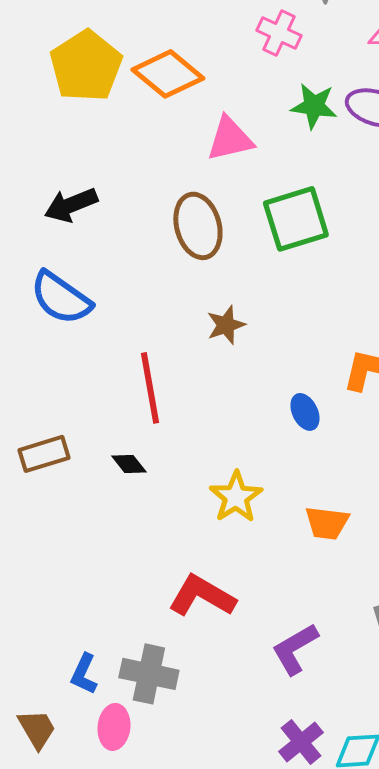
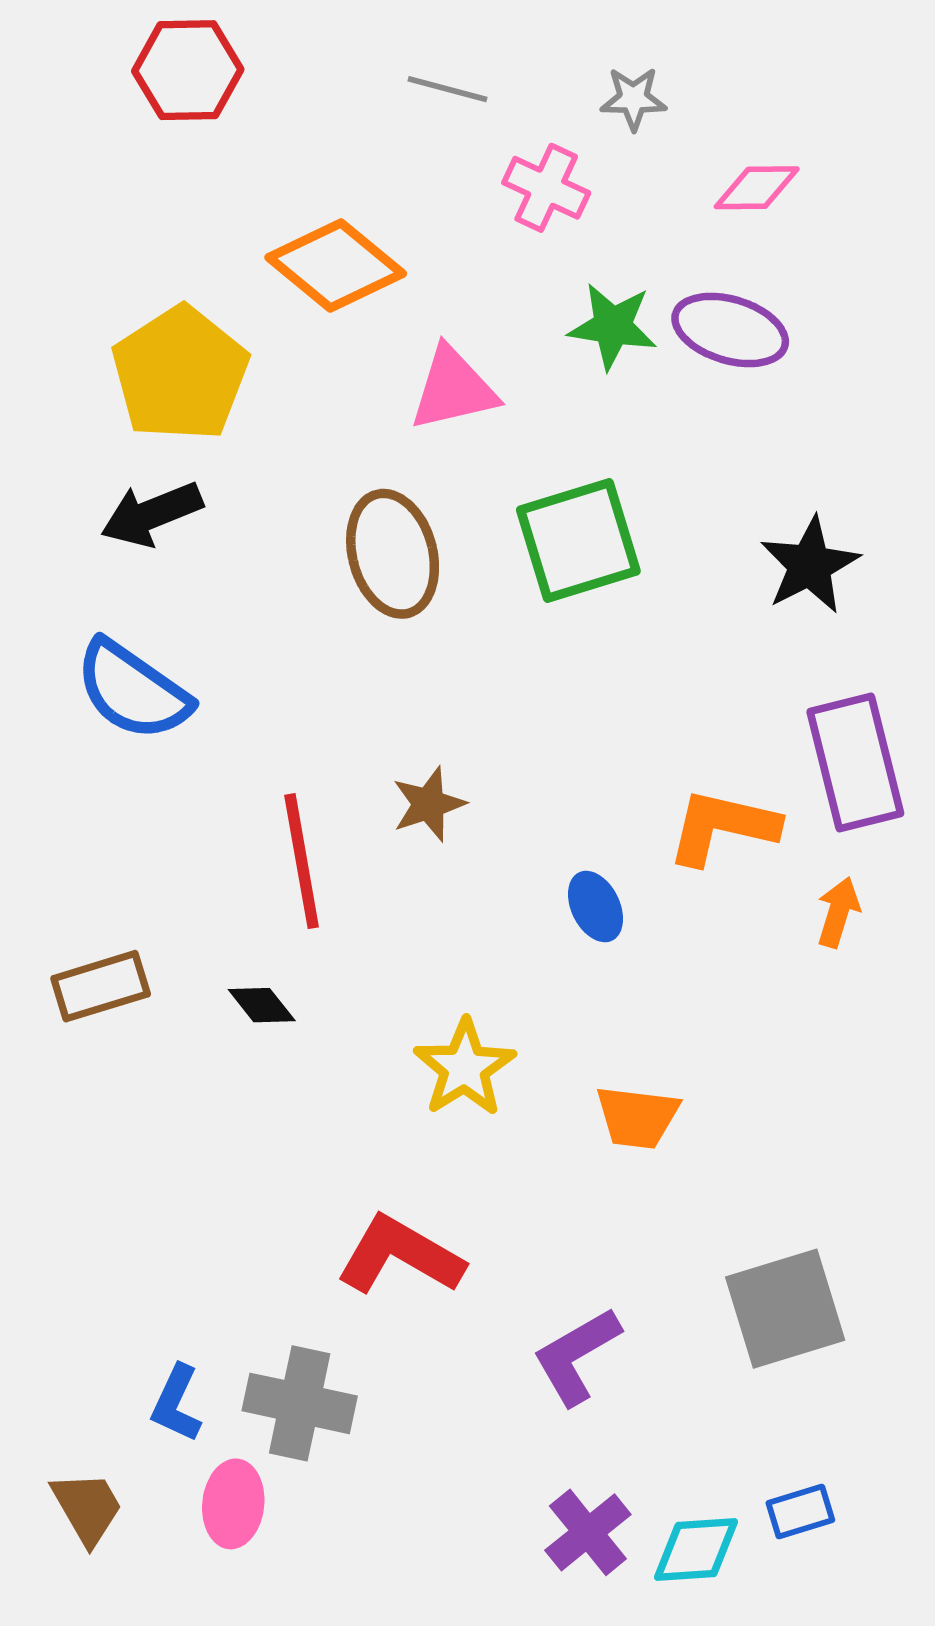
yellow pentagon: (86, 66) -> (180, 374), moved
brown star: (226, 325) -> (429, 804), moved

